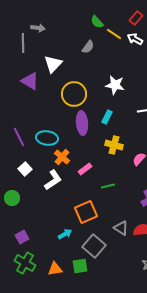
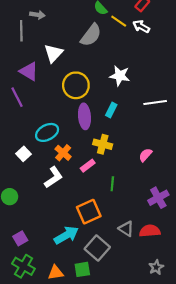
gray semicircle: (88, 47) -> (91, 35), size x1.6
purple line: (19, 137) -> (17, 97), moved
cyan ellipse: (47, 138) -> (47, 132), turned -35
yellow cross: (114, 145) -> (103, 144), moved
white square: (25, 169) -> (23, 154), moved
green line: (108, 186) -> (112, 184), turned -72
cyan arrow: (65, 234) -> (66, 235), size x1.6

